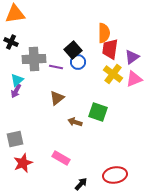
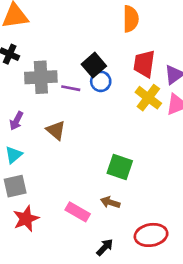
orange semicircle: (104, 33) -> (131, 19), moved
cyan triangle: (17, 80) -> (14, 155), moved
brown triangle: (57, 98) -> (56, 130), moved, turned -42
green square: (98, 112) -> (120, 167), moved
brown arrow: (75, 122) -> (110, 202), moved

